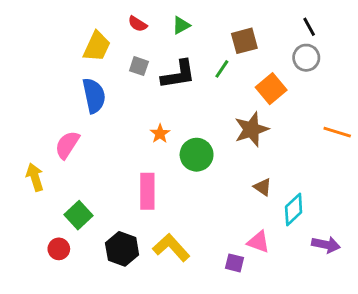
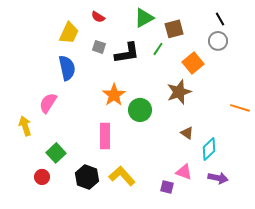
green triangle: (181, 25) -> (144, 18), moved, size x1.5
orange line: (337, 132) -> (240, 108), moved
orange star: (160, 134) -> (114, 95), size x1.6
purple arrow: (326, 245) -> (218, 178), moved

